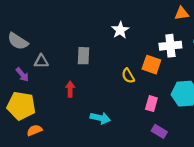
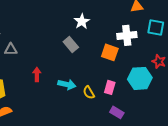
gray rectangle: (84, 56) -> (71, 44), moved, turned -42
yellow semicircle: (128, 76) -> (89, 92), moved
cyan arrow: (100, 118) -> (67, 84), moved

